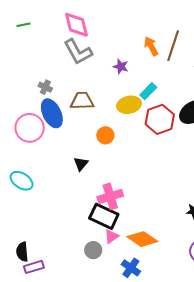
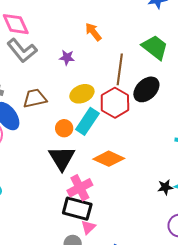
brown line: (173, 46) -> (120, 69), moved
cyan rectangle: (148, 91) -> (87, 121), moved, size x1.5
black triangle: (81, 164) -> (62, 158), moved, size x1.8
orange diamond: (142, 239) -> (109, 159), moved

